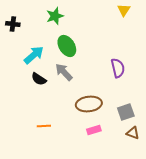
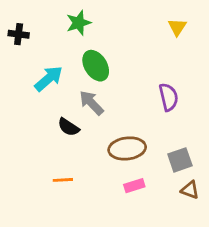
yellow triangle: (124, 10) -> (177, 27), moved
black semicircle: (39, 79) -> (69, 127), moved

